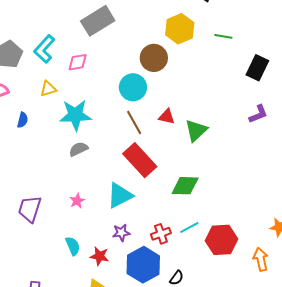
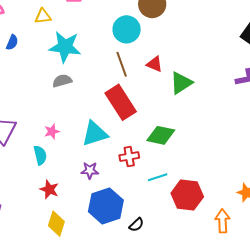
red cross: (161, 234) -> (129, 157), moved
cyan semicircle: (73, 246) -> (40, 155), moved
red star: (100, 256) -> (49, 189), moved

